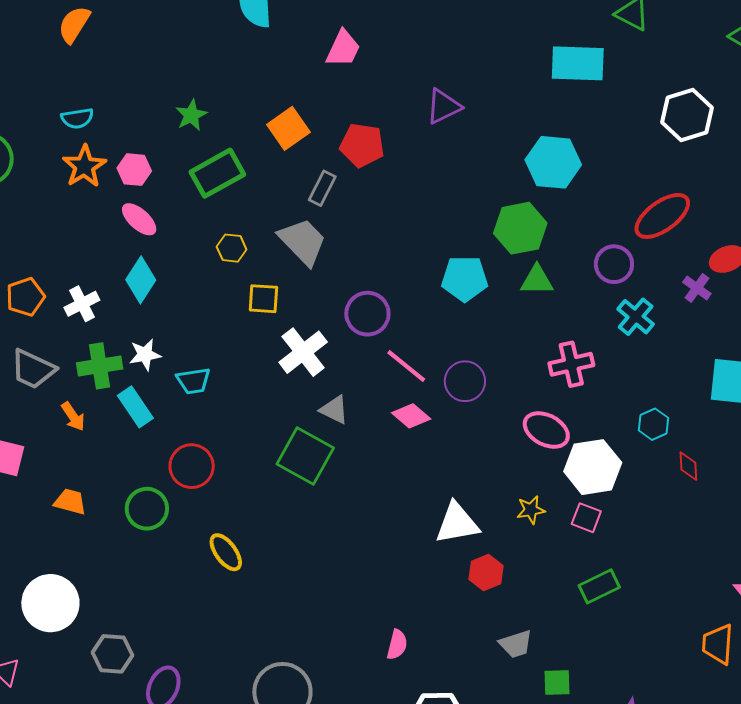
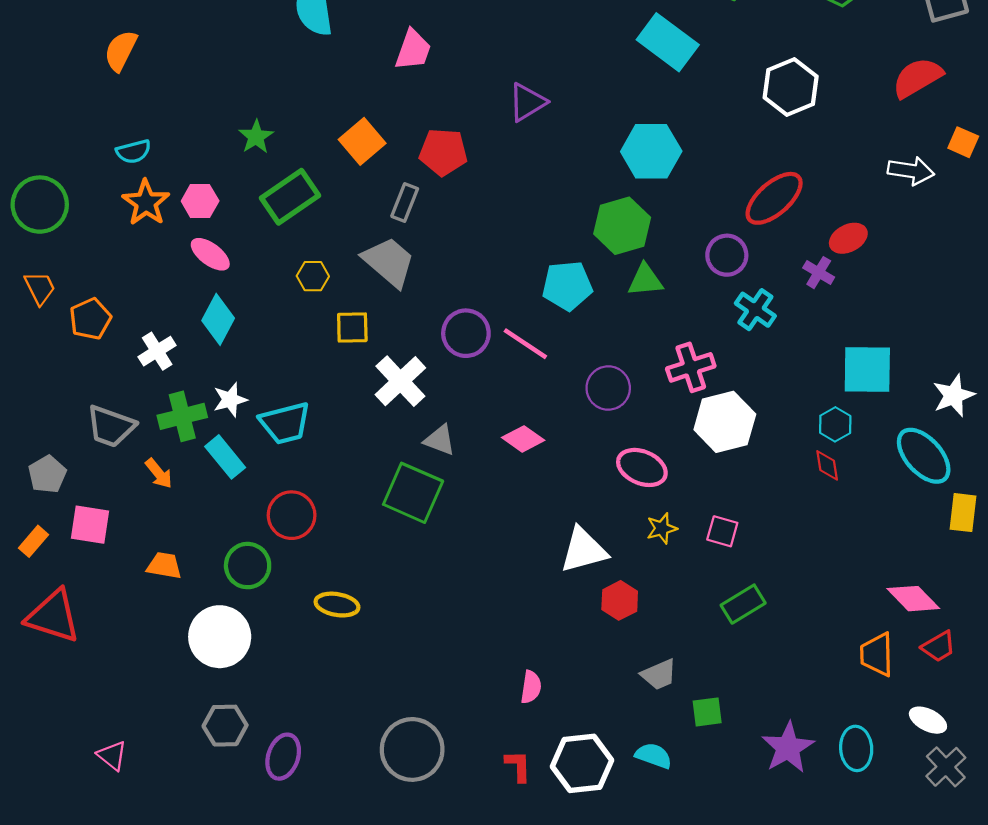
cyan rectangle: (578, 63) -> (668, 42), turned 40
orange pentagon: (25, 297) -> (90, 319), moved
pink line: (406, 366) -> (525, 344), moved
cyan trapezoid: (193, 381) -> (285, 423), size x1.4
purple circle: (465, 381) -> (608, 388), moved
cyan hexagon: (653, 424) -> (835, 424), moved
pink ellipse: (546, 430) -> (642, 467), moved
white hexagon: (593, 467) -> (725, 422), moved
yellow ellipse: (226, 552) -> (337, 605), turned -39
white circle: (50, 603) -> (220, 637), moved

